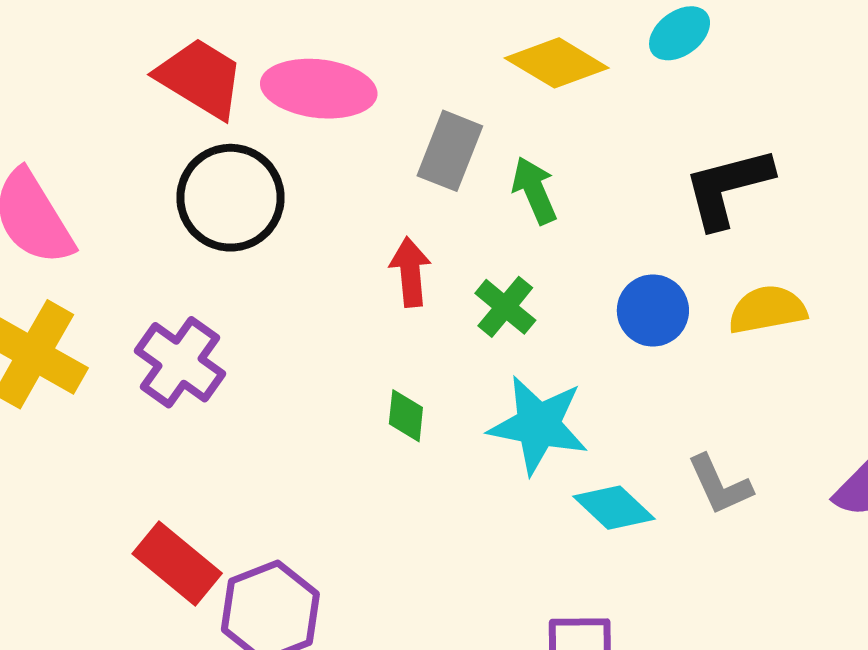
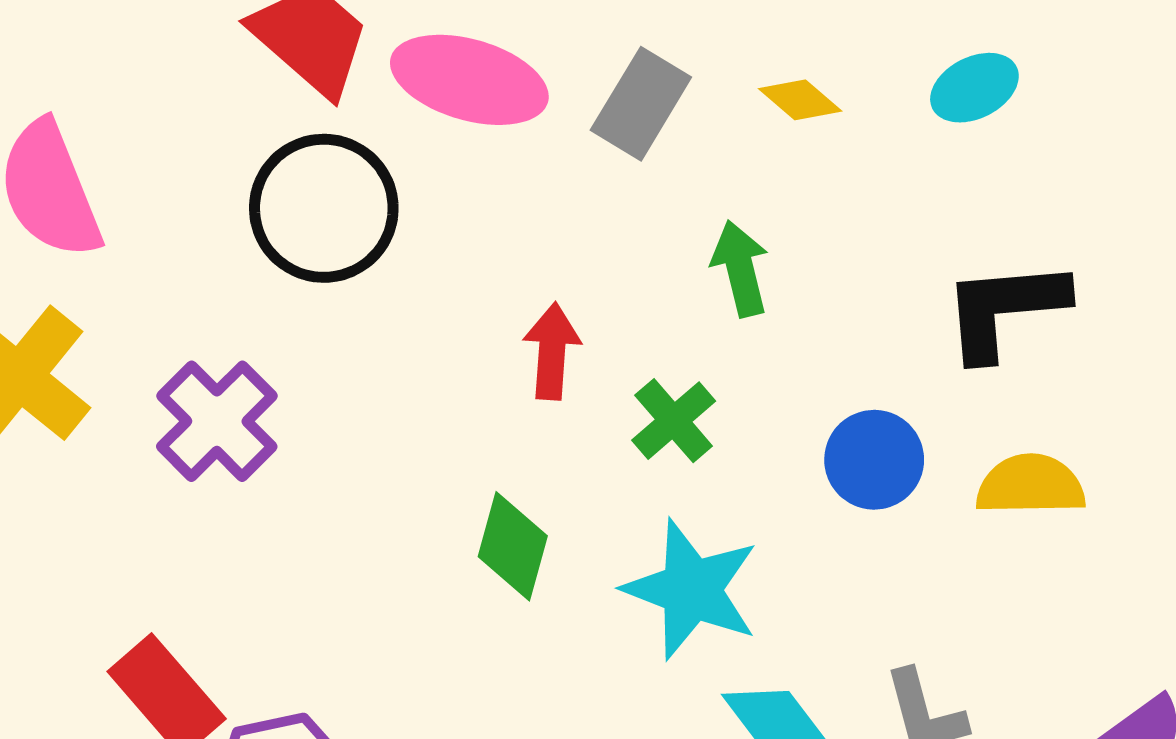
yellow diamond: (557, 63) -> (800, 100), size x0.6
gray rectangle: (450, 151) -> (641, 104), moved
green diamond: (406, 416) -> (513, 546), size x1.4

